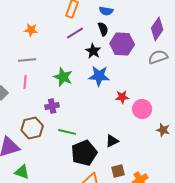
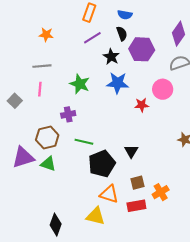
pink circle: (142, 109) -> (163, 89), moved
black triangle: (112, 141) -> (131, 151), turned -32
green triangle: (22, 172) -> (48, 164), moved

